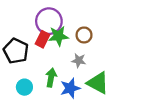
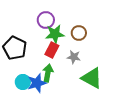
purple circle: (49, 21) -> (46, 20), size x0.7
red rectangle: (43, 39) -> (52, 50), moved
blue star: (70, 88) -> (37, 83), moved

